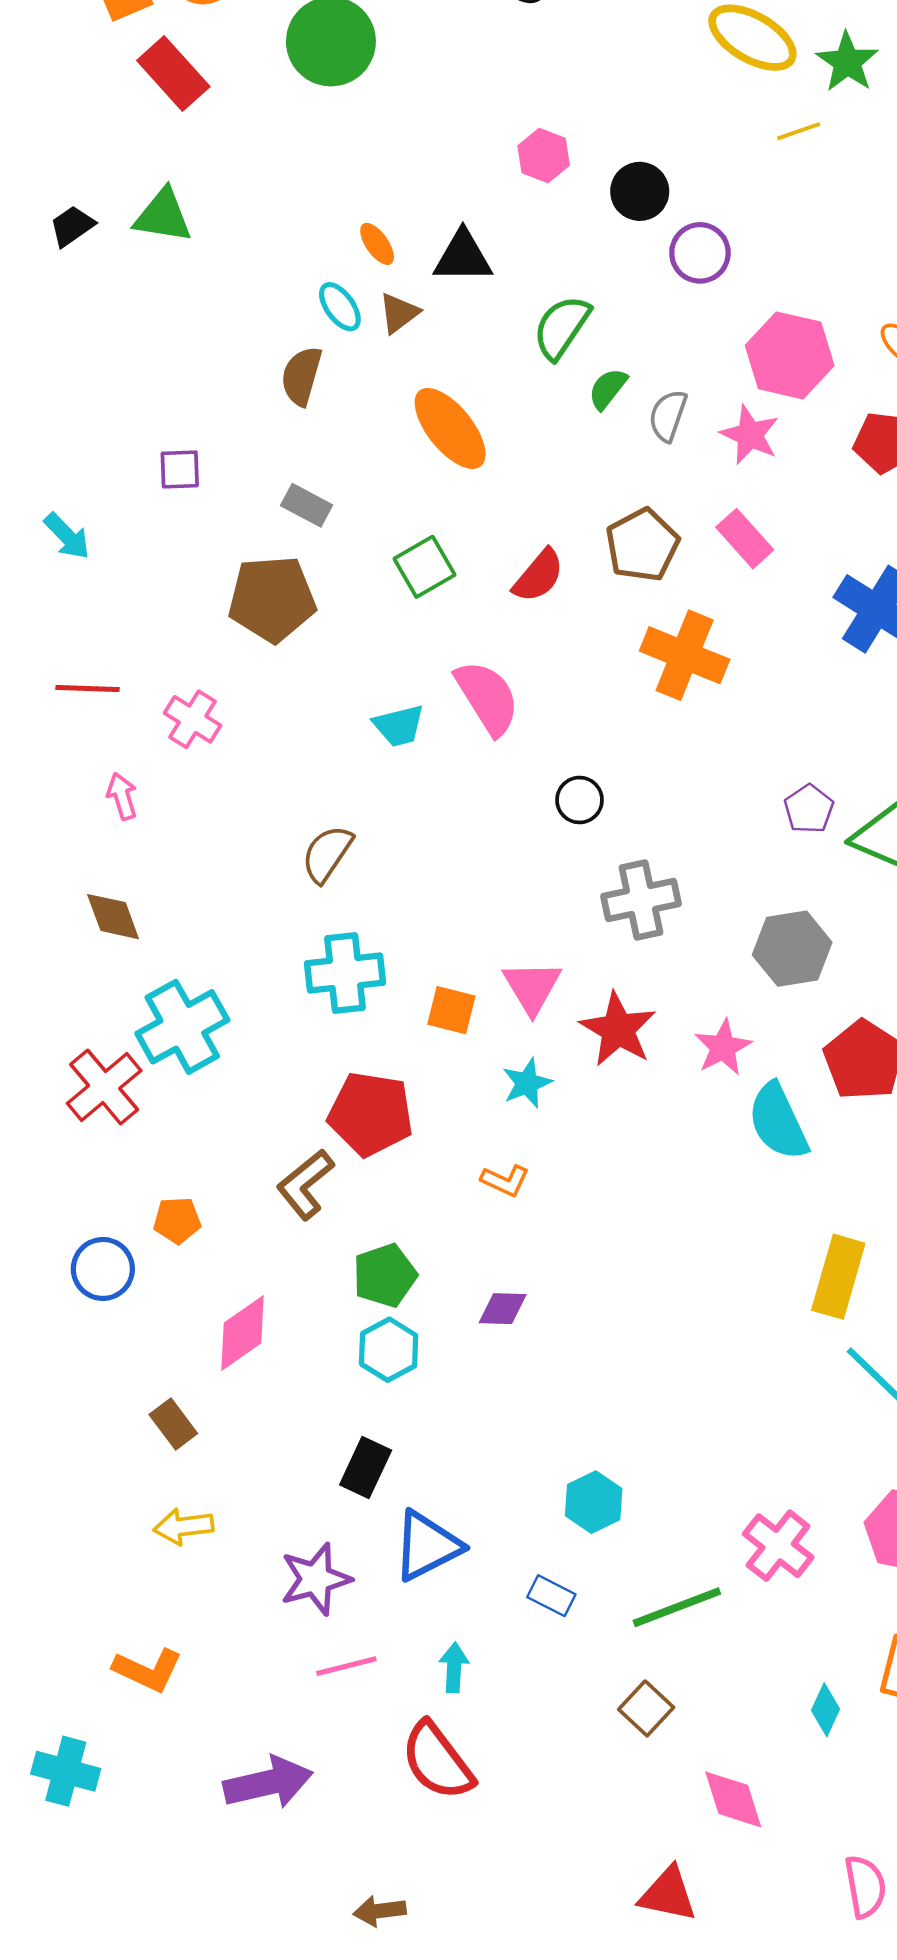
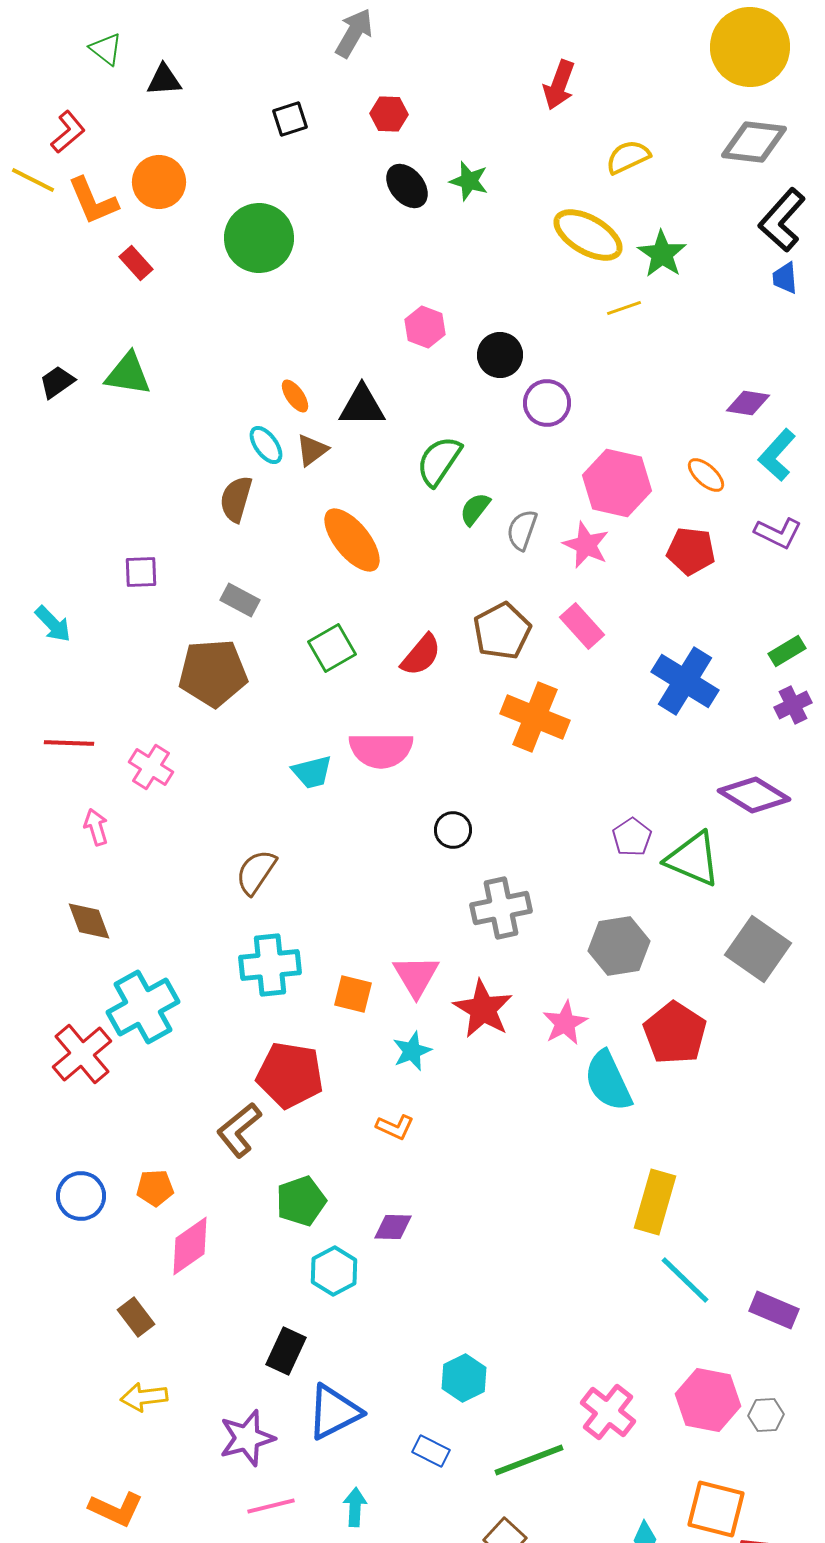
red rectangle: (173, 74) -> (136, 263), size x0.6
pink semicircle: (487, 697) -> (381, 750), turned 122
orange pentagon: (177, 1220) -> (155, 1188), moved
cyan hexagon: (389, 1350) -> (334, 1271), moved

